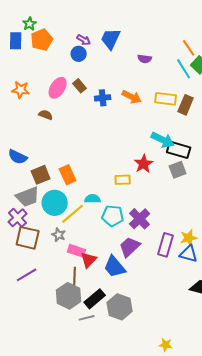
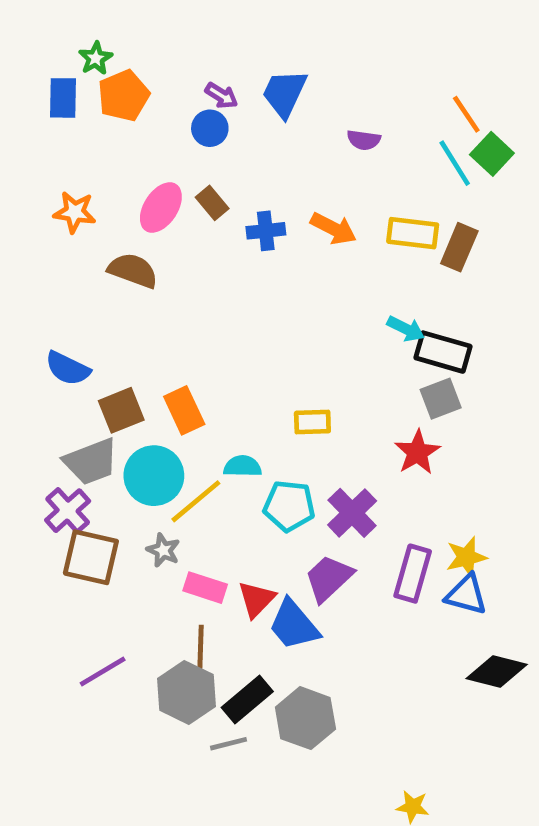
brown semicircle: (46, 115) -> (133, 270), size x1.5
cyan arrow: (163, 140) -> (406, 329), size x0.7
red star: (144, 164) -> (417, 452), moved
red triangle: (89, 260) -> (256, 599), moved
purple line: (27, 275) -> (103, 671), moved

